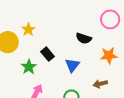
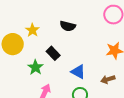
black semicircle: (84, 38) -> (68, 26), moved
blue triangle: (72, 65) -> (78, 72), moved, turned -35

